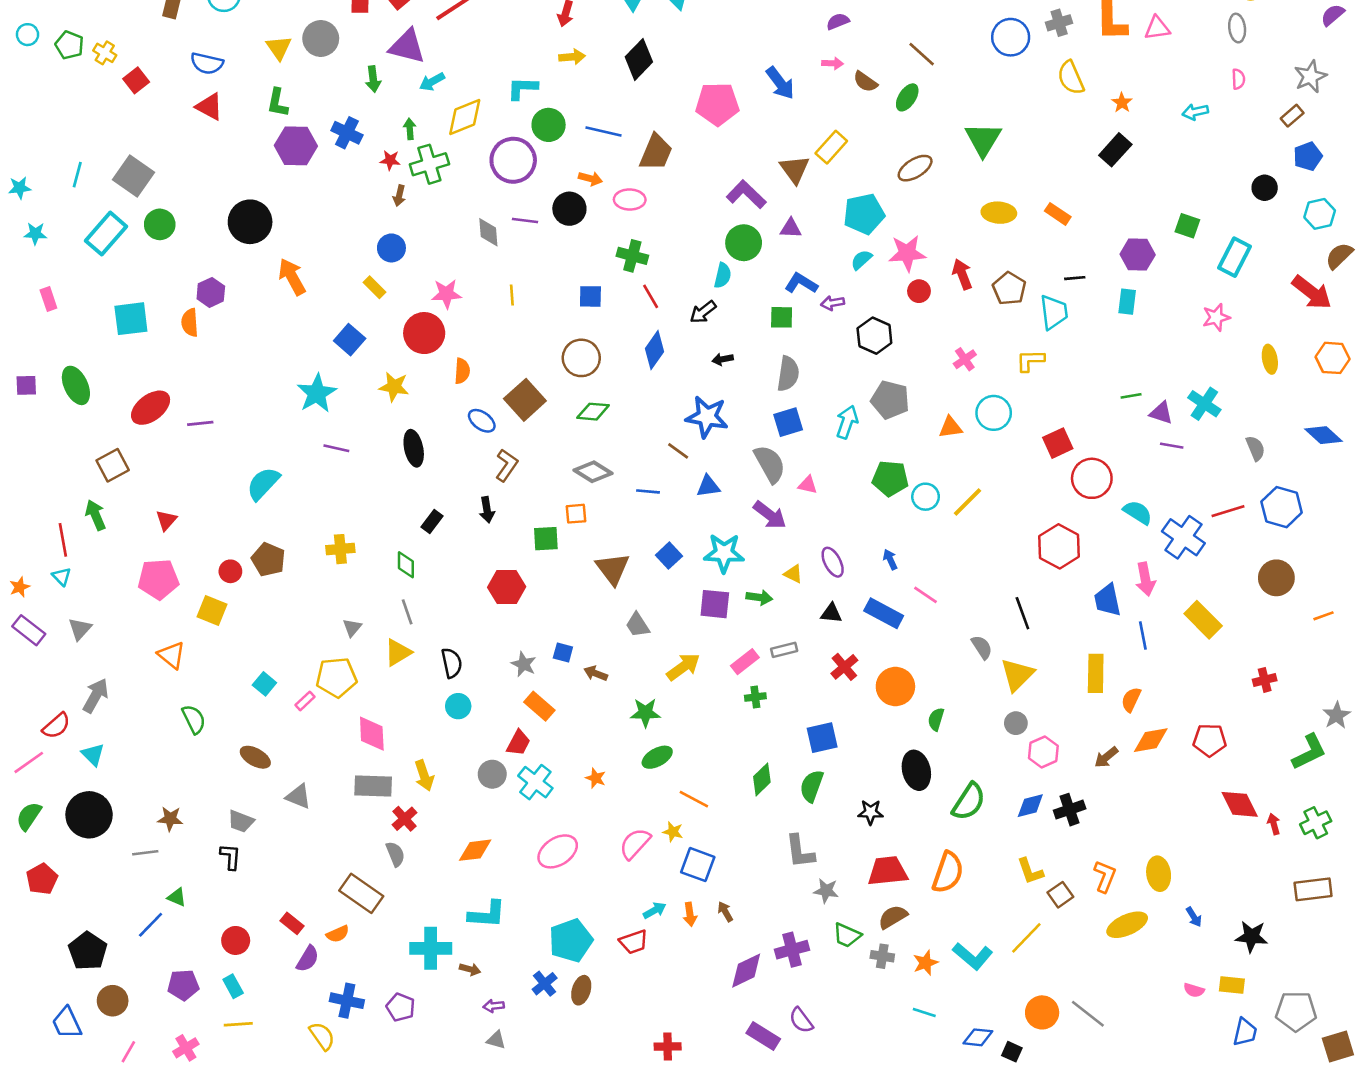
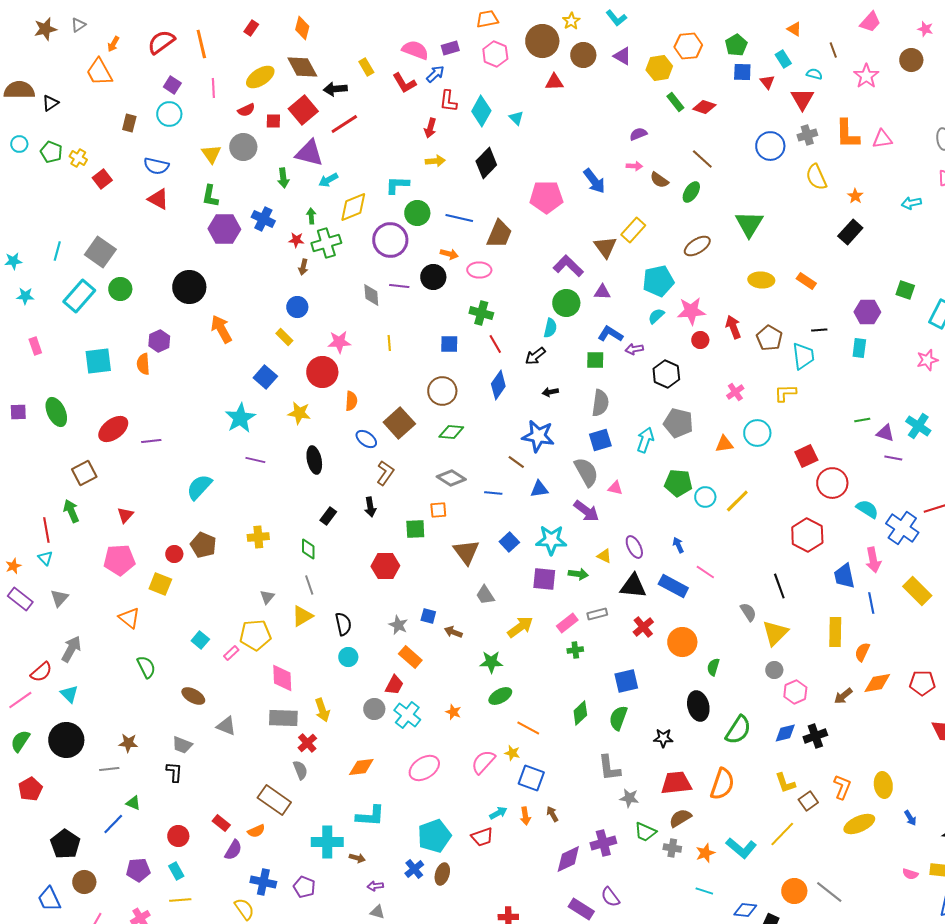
black triangle: (831, 613) -> (633, 586), size x1.6

